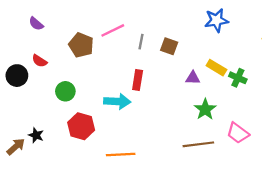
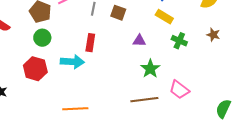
yellow rectangle: (216, 68) -> (164, 17), moved
green circle: (65, 91) -> (42, 38), moved
red hexagon: (81, 126) -> (35, 69), moved

